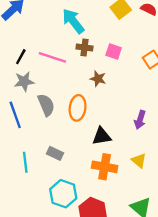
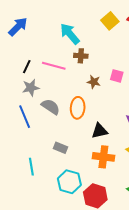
pink square: (114, 52) -> (117, 76), moved
gray semicircle: (46, 105) -> (51, 107), turned -30
cyan line: (25, 162) -> (31, 167), moved

